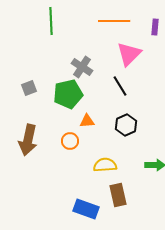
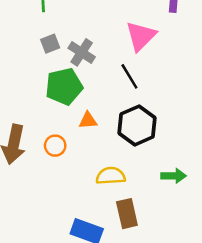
gray square: (29, 88) -> (50, 44), moved
black hexagon: (126, 125) -> (137, 125), size x1.4
orange circle: (70, 141) -> (55, 146), moved

